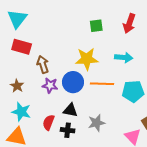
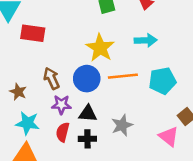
red rectangle: (22, 47) -> (33, 33), moved
yellow star: (87, 59) -> (100, 48), turned -30
brown arrow: (43, 64) -> (52, 78), moved
purple star: (50, 85) -> (61, 105), moved

